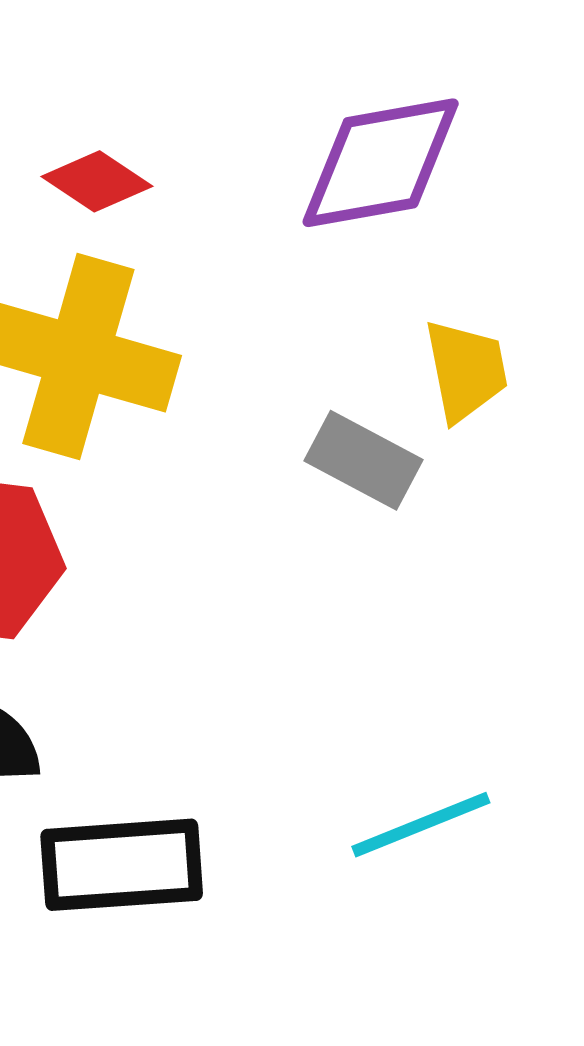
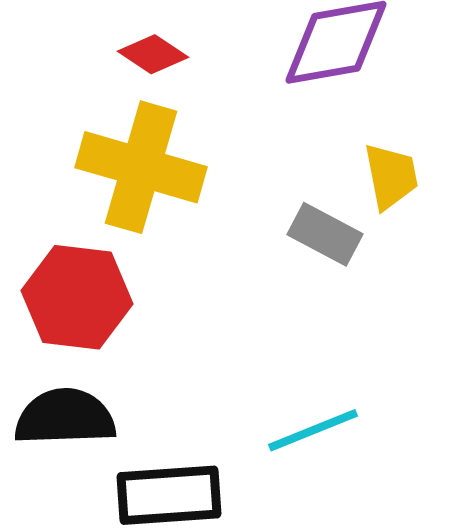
cyan line: (421, 825) -> (313, 430), moved

